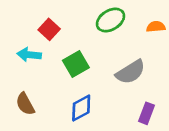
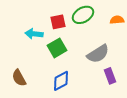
red square: (49, 29) -> (58, 22), moved, turned 35
cyan arrow: (29, 55) -> (34, 34), moved
purple rectangle: (147, 113) -> (110, 76), moved, turned -42

